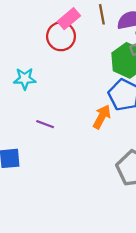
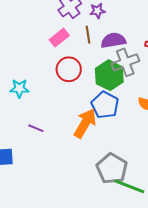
red circle: (61, 36) -> (69, 69), moved
orange arrow: (102, 117) -> (85, 123), size x1.4

